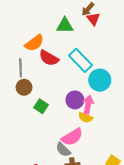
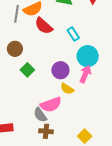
cyan rectangle: (81, 60) -> (73, 34), size x0.6
gray line: (21, 68) -> (16, 14), moved
pink arrow: (88, 105) -> (85, 74), moved

